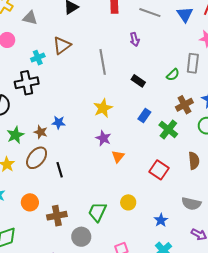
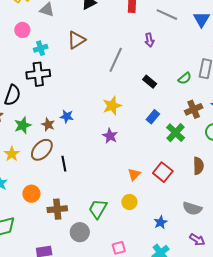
cyan cross: (38, 58) -> (41, 48), moved
gray line: (103, 62) -> (116, 60), turned 30
orange triangle: (118, 156) -> (134, 174), moved

